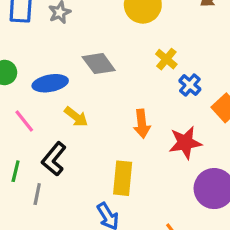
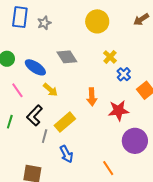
blue ellipse: (50, 83) -> (35, 67), turned 40
yellow rectangle: (123, 178) -> (65, 122), moved, turned 40
gray line: (37, 194) -> (45, 136), moved

